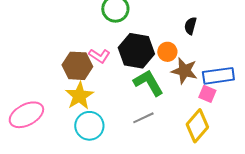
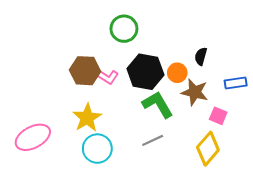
black semicircle: (190, 26) -> (201, 56), moved
brown hexagon: (77, 66) -> (85, 71), moved
blue rectangle: (218, 76) -> (236, 83), moved, size x0.7

